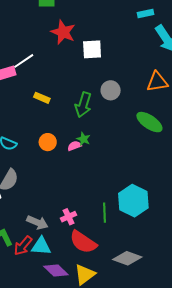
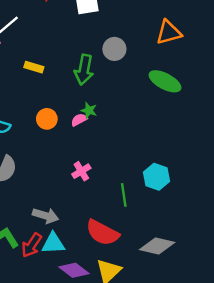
cyan hexagon: (133, 201) -> (156, 177), size x0.7
pink cross: (69, 217) -> (81, 171), moved

